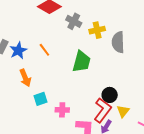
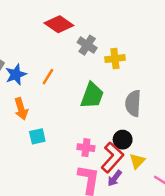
gray semicircle: (118, 42) -> (133, 103), moved
orange line: (44, 50) -> (48, 77), turned 64
pink cross: (62, 110) -> (86, 148), moved

